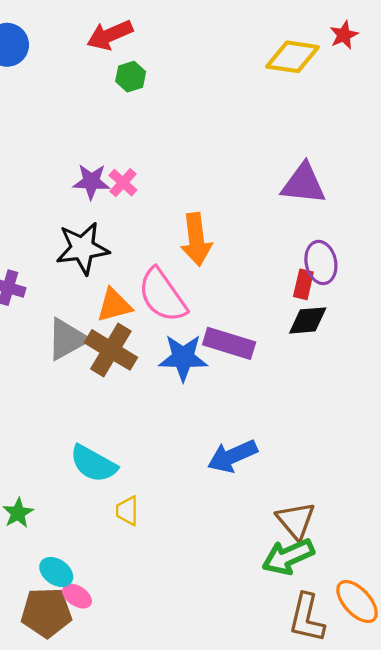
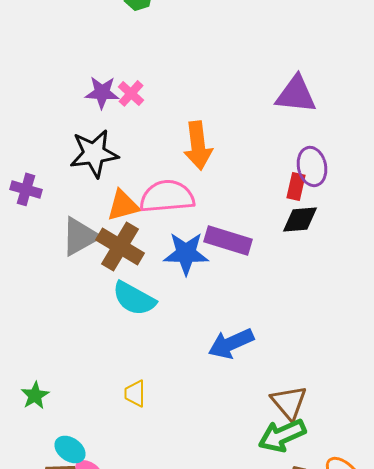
pink semicircle: (162, 295) -> (167, 196), turned 120
cyan semicircle: (93, 464) -> (134, 298), moved

